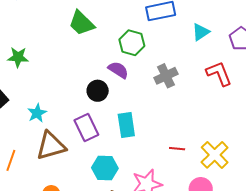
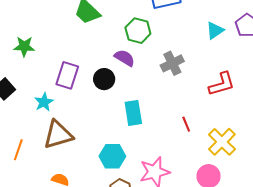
cyan triangle: (201, 32) -> (215, 30), moved
red L-shape: (219, 74) -> (222, 84), moved, turned 96
purple rectangle: (86, 127) -> (67, 75), moved, turned 44
red line: (177, 149) -> (186, 124), moved, turned 63

